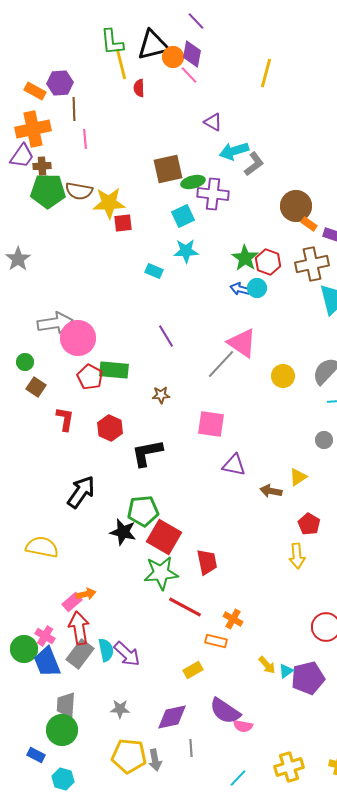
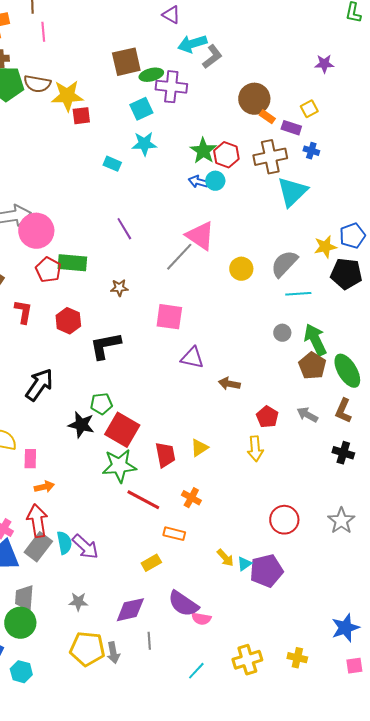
yellow triangle: (298, 477) -> (199, 448), moved
green pentagon: (143, 511) -> (101, 404), size x0.7
pink rectangle: (72, 602) -> (30, 459), moved, turned -48
orange cross: (233, 619) -> (191, 498), moved

